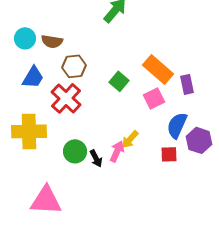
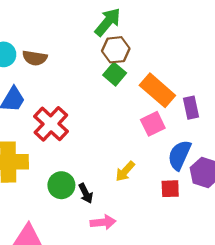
brown hexagon: (74, 66) -> (116, 50), moved
green square: (119, 81) -> (115, 74), moved
pink arrow: (117, 151) -> (103, 222), moved, turned 60

